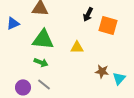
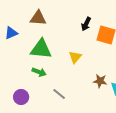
yellow triangle: (77, 47) -> (75, 57), turned -48
gray line: (44, 84) -> (59, 94), moved

